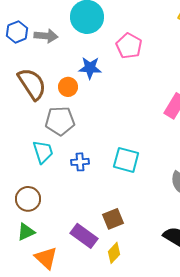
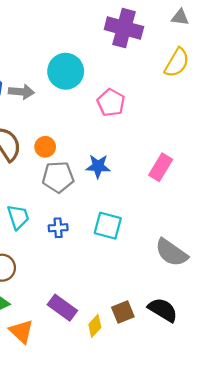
blue star: (90, 68) -> (98, 166), moved
gray pentagon: (60, 121) -> (58, 177), moved
brown square: (113, 219) -> (123, 312), moved

